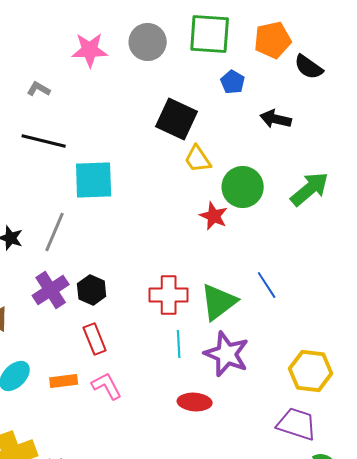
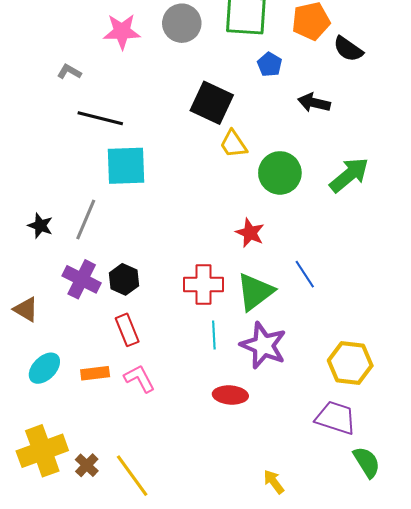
black line: (44, 141) -> (100, 118), moved
red star: (214, 216) -> (250, 233), moved
purple cross: (51, 290) -> (82, 279), turned -30

